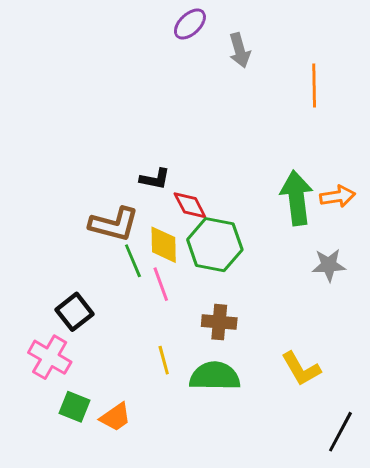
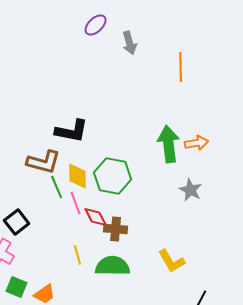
black L-shape: (155, 179) -> (72, 131), size x1.6
red diamond: (190, 205) -> (96, 217), moved
gray star: (329, 265) -> (191, 190), turned 30

